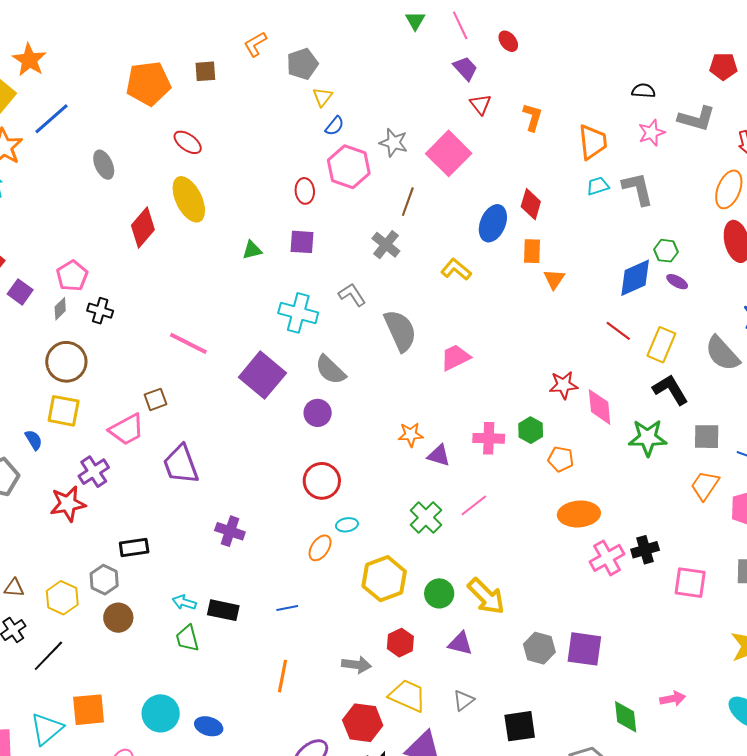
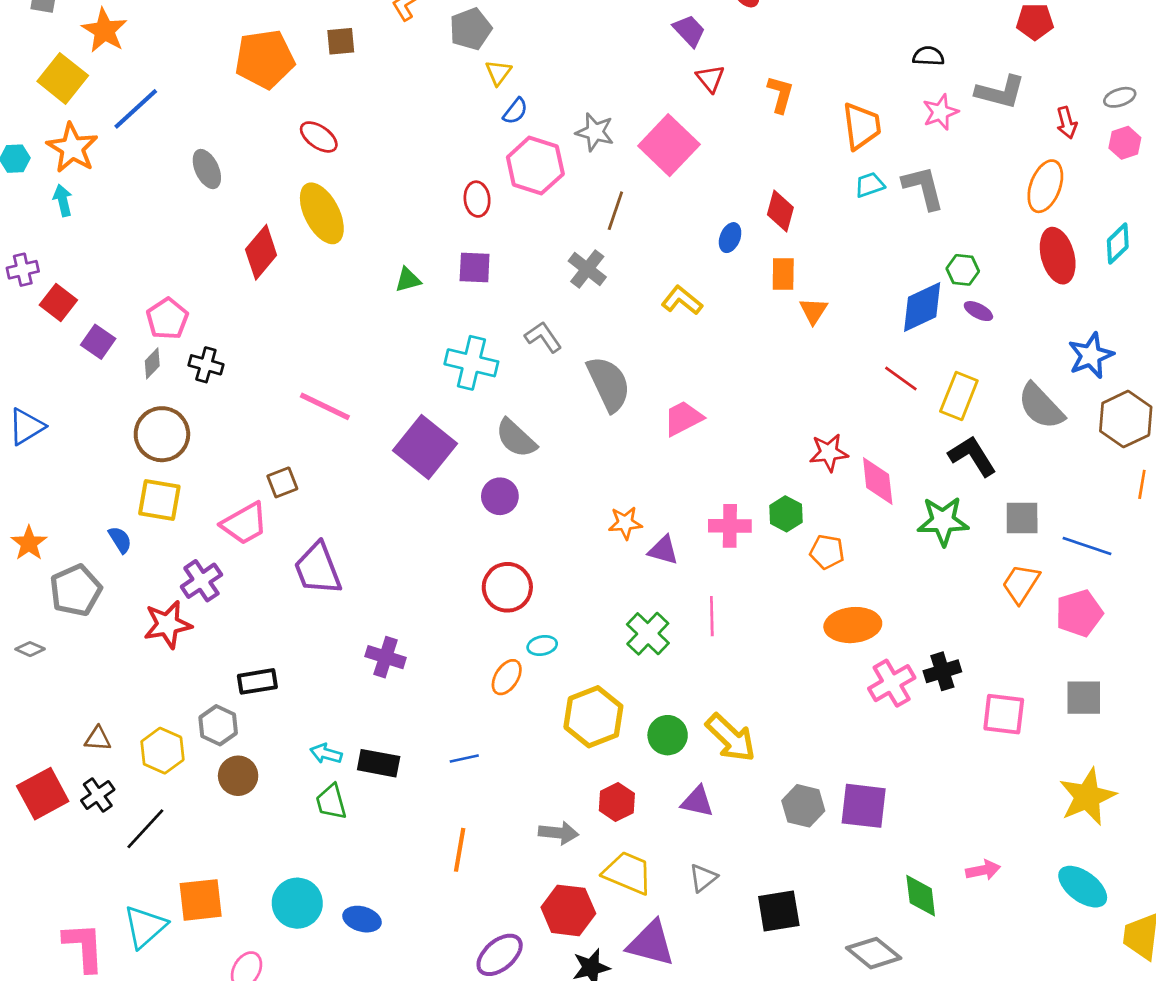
blue ellipse: (493, 223) -> (730, 238), size x0.6
pink line: (474, 505) -> (712, 616), turned -52

